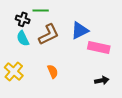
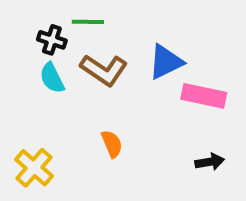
brown L-shape: (49, 34) -> (104, 70), turned 60
yellow cross: (14, 71) -> (34, 168), moved

